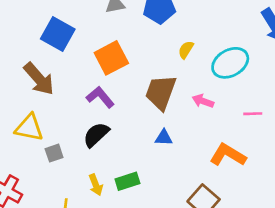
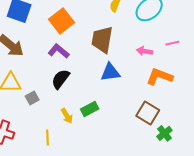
pink arrow: (203, 101) -> (145, 51), moved
blue triangle: (164, 138) -> (110, 72), size x1.5

